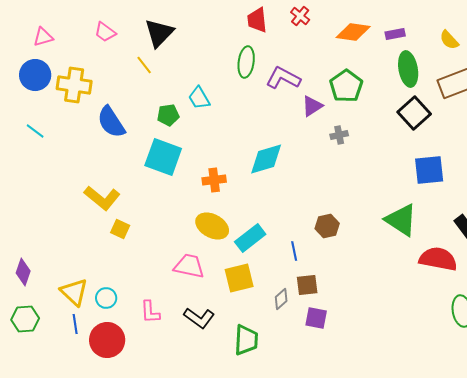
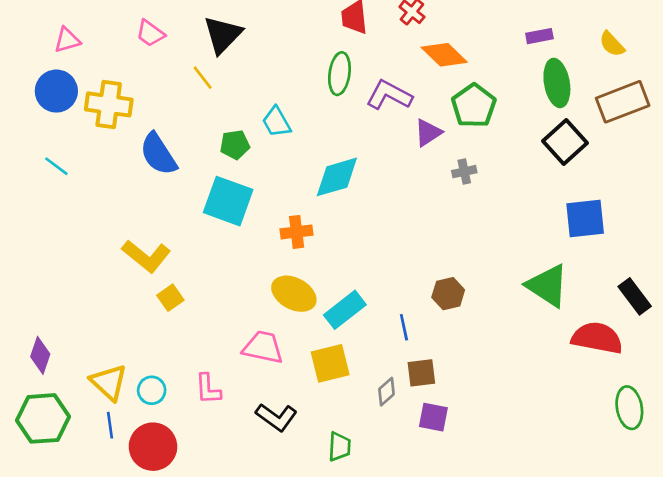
orange diamond: (353, 32) -> (444, 55), moved, turned 36
cyan diamond: (266, 159) -> (337, 177), moved
yellow square: (120, 229) -> (170, 298), turned 30
pink L-shape: (150, 312) -> (208, 389), moved
green hexagon: (25, 319) -> (43, 418), size x1.4
green trapezoid: (246, 340) -> (339, 447), size x0.7

